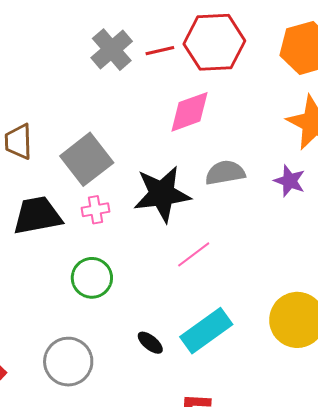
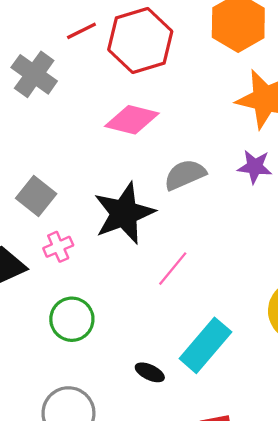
red line: (160, 51) -> (81, 31), moved
pink diamond: (189, 112) -> (132, 120), turned 48
gray square: (87, 159) -> (36, 196), size x0.7

